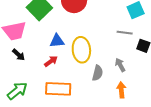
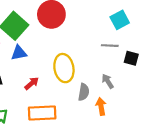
blue triangle: (57, 41) -> (19, 53), moved
orange arrow: (121, 90) -> (101, 106), moved

